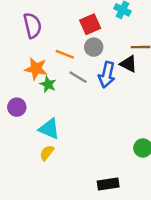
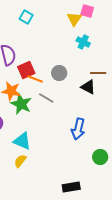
red square: (90, 24) -> (26, 70), moved
blue arrow: (107, 75) -> (78, 129), moved
green star: (48, 84) -> (21, 104), size x1.5

